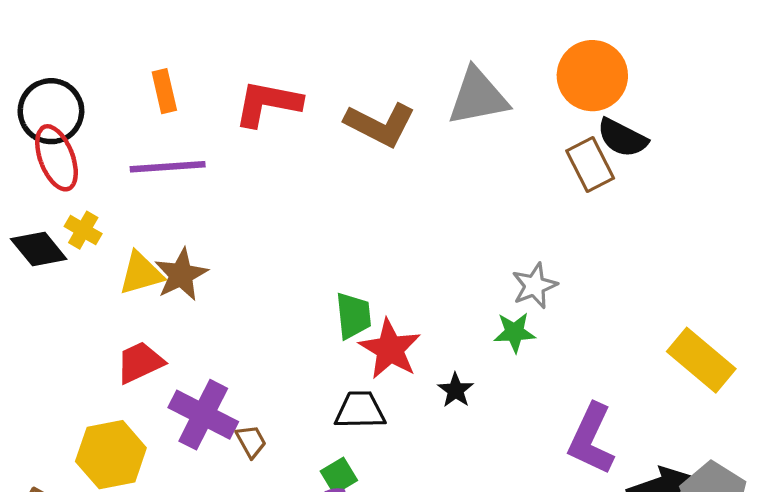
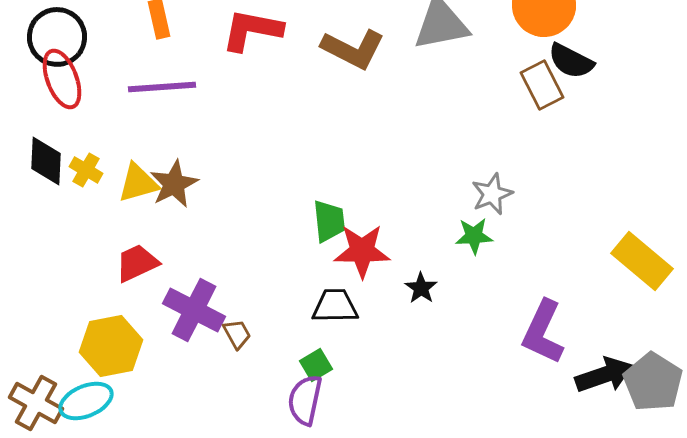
yellow cross: (83, 230) -> (86, 170), moved
black diamond: (39, 249) -> (46, 161), turned 42
red star: (390, 349) -> (362, 251), turned -30

